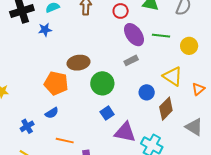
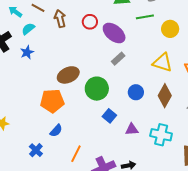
red circle: (121, 11) -> (90, 22), moved
green line: (161, 36) -> (145, 17), moved
blue circle: (147, 92) -> (136, 92), moved
purple triangle: (125, 132) -> (132, 129), size x0.6
orange line: (65, 141) -> (76, 154), turned -60

